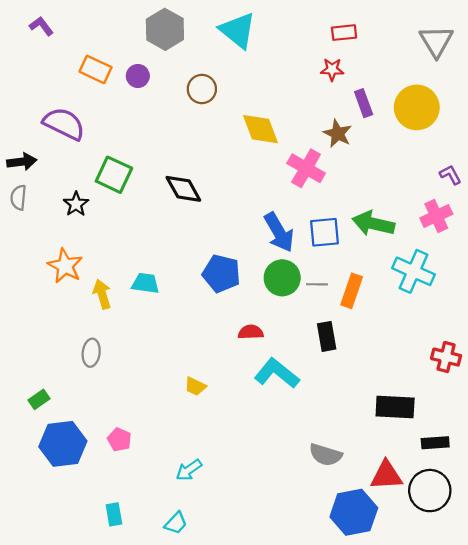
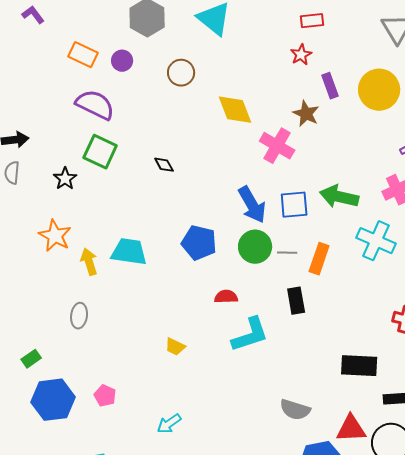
red star: (332, 69) -> (301, 55), turned -30
purple semicircle: (64, 124) -> (95, 105), moved
black diamond: (183, 189) -> (164, 165), size x0.6
cyan trapezoid: (145, 283) -> (129, 252), size x1.4
cyan L-shape: (277, 373) -> (250, 335), turned 123

